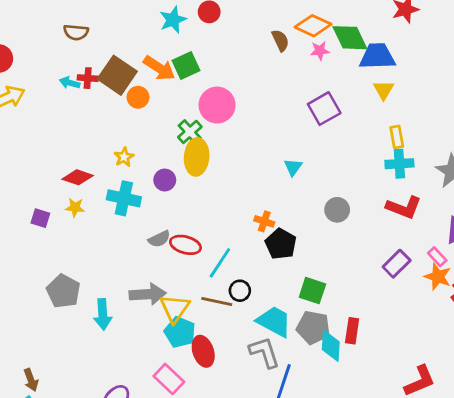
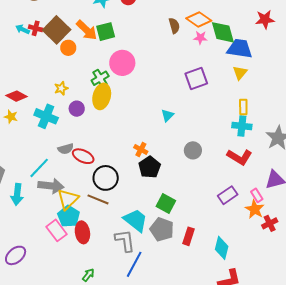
yellow star: (124, 157) -> (61, 88), moved
cyan line: (220, 263) -> (39, 168), moved
black circle: (240, 291) -> (106, 178), moved, size x1.6
cyan diamond: (331, 346) -> (222, 248), moved
pink rectangle: (169, 379) -> (57, 230), moved

